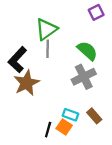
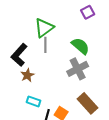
brown star: (26, 83) -> (27, 75), size x0.6
cyan rectangle: (70, 115) -> (33, 101), moved
brown rectangle: (94, 116) -> (87, 103), size x1.5

